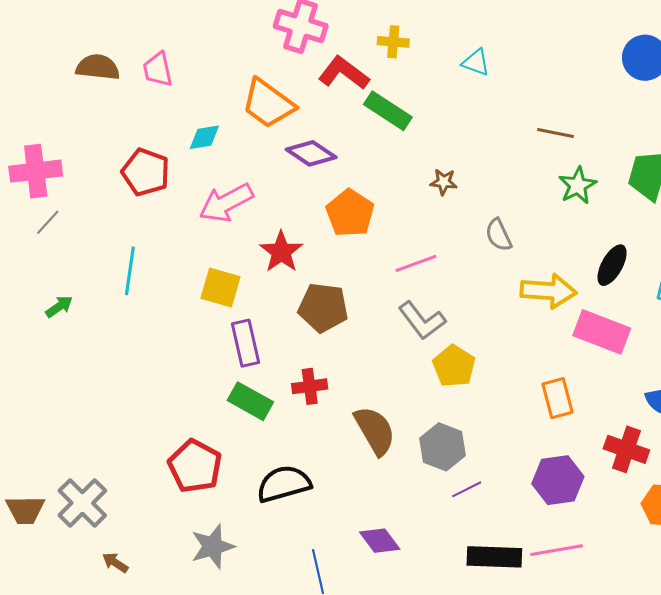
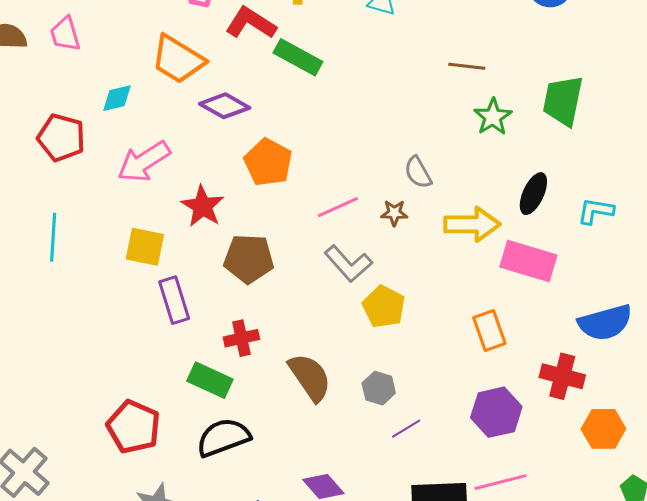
brown star: (444, 182) -> (394, 213), moved
green rectangle: (250, 401) -> (210, 380), moved
gray hexagon: (443, 447) -> (379, 388), size x0.7

